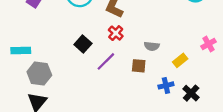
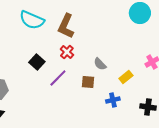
gray semicircle: (152, 46) -> (100, 64), turned 40
black cross: (191, 93) -> (148, 107), moved, turned -35

